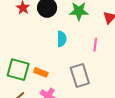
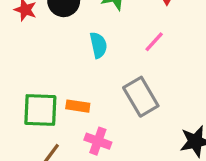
pink line: (95, 45) -> (154, 42), turned 48

